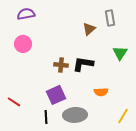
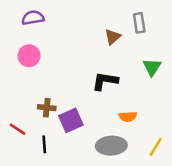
brown cross: (61, 65) -> (47, 108), moved
gray ellipse: (75, 115) -> (111, 146), moved
black line: (46, 117) -> (44, 144), moved

